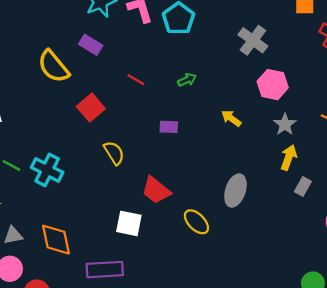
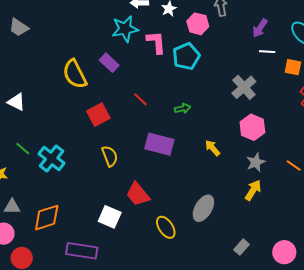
purple rectangle: (169, 127) -> (159, 144), size x1.8
gray rectangle: (303, 186) -> (242, 247), moved
orange diamond: (56, 240) -> (47, 218), turned 72

